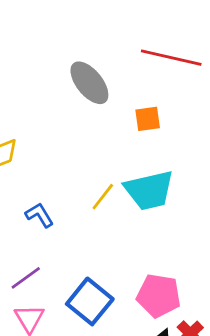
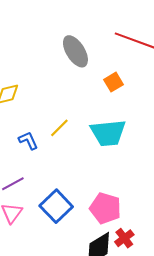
orange square: (148, 119) -> (113, 82), turned -30
yellow line: (103, 197) -> (59, 128), moved

